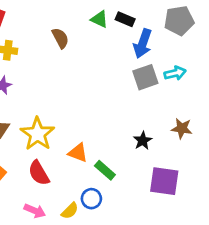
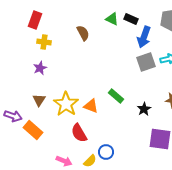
orange triangle: (78, 153) -> (91, 106), moved
green rectangle: (105, 170) -> (116, 96), moved
red semicircle: (39, 173) -> (79, 133), moved

